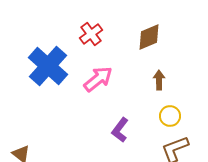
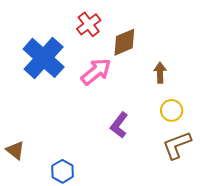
brown diamond: (149, 37) -> (124, 42), moved

